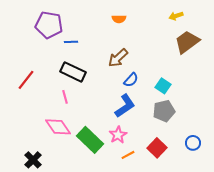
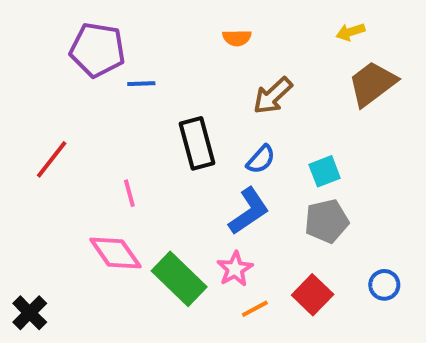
brown arrow: (118, 58) -> (273, 96), moved
black rectangle: (73, 72) -> (197, 143), moved, turned 50
cyan square: (163, 86) -> (325, 171), turned 35
black cross: (33, 160) -> (30, 313), moved

